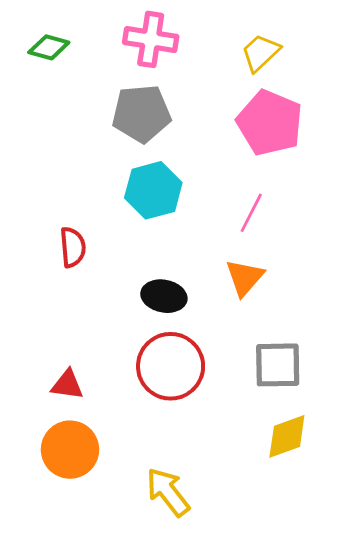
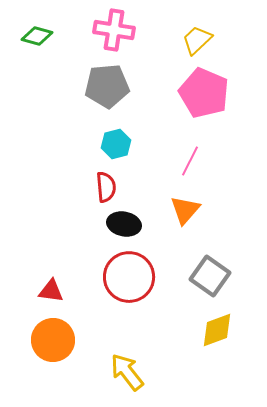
cyan hexagon: (153, 190) -> (116, 144), size x0.7
red semicircle: (73, 247) -> (106, 187), moved
gray square: (278, 365) -> (210, 276), turned 36

